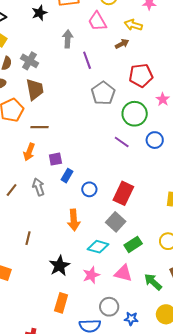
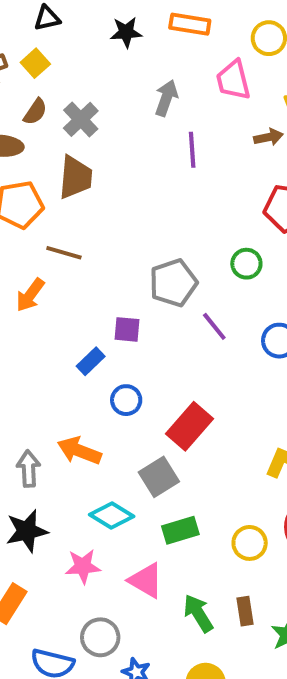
gray pentagon: (103, 93) -> (173, 283), moved
green circle: (135, 114) -> (246, 264), moved, size x0.6
purple square: (55, 159) -> (127, 329), moved
gray arrow: (38, 187) -> (29, 469), moved
orange arrow: (74, 220) -> (79, 451), turned 100

